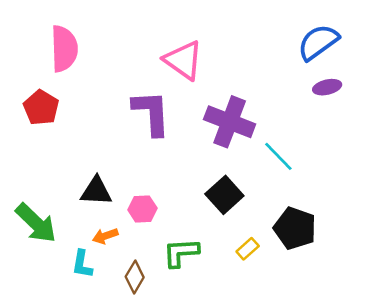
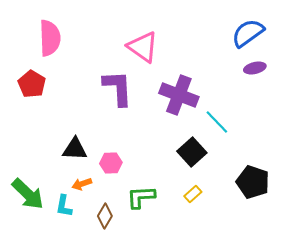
black square: (224, 195) -> (192, 152), moved
green arrow: (36, 223) -> (28, 194), moved
black pentagon: (295, 228) -> (253, 182), moved

